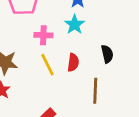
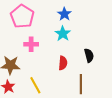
pink cross: (43, 35) -> (31, 44), moved
yellow line: (47, 65) -> (35, 85), moved

